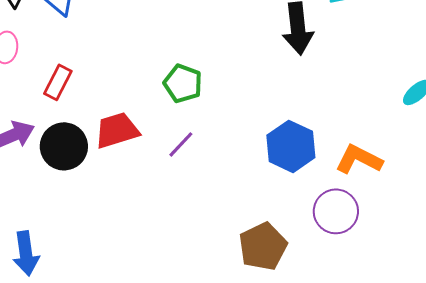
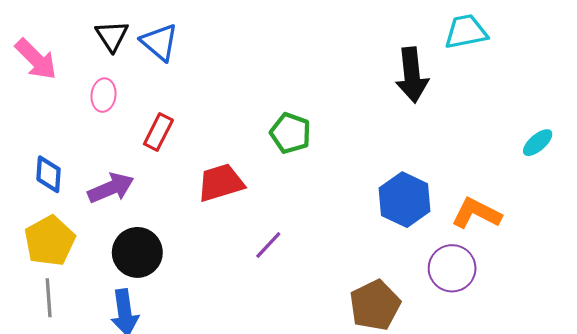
purple line: (181, 144) -> (268, 245), moved
black circle: (64, 146) -> (137, 252), moved

